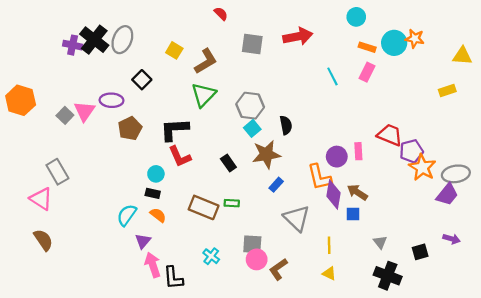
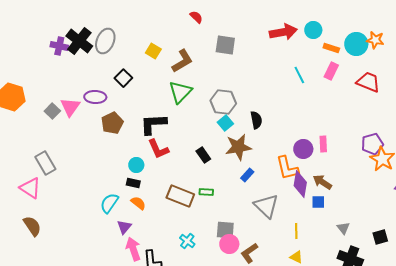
cyan circle: (356, 17) -> (313, 30), moved
red arrow: (298, 36) -> (283, 32), moved
red trapezoid: (390, 135) -> (368, 82), moved

